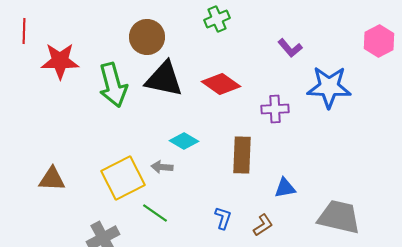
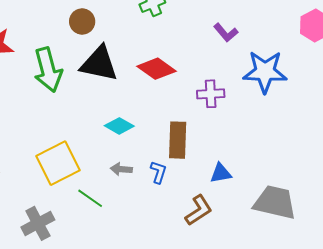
brown circle: (147, 37) -> (82, 21), size x0.7
gray arrow: (162, 167) -> (121, 169), moved
blue L-shape: (223, 218) -> (158, 172), moved
brown L-shape: (263, 225) -> (199, 210), size x1.4

